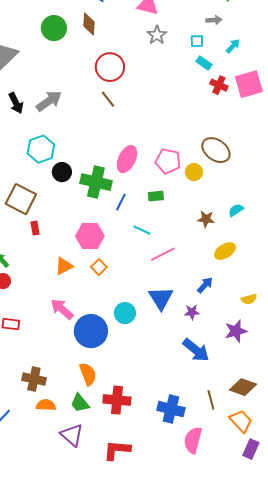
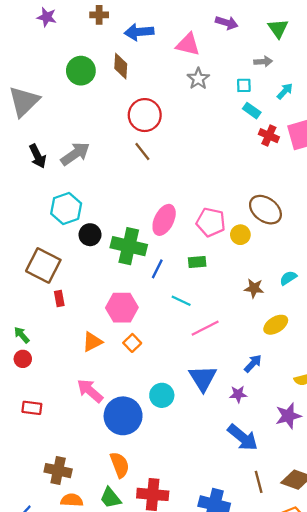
brown line: (211, 400) -> (259, 482), moved

